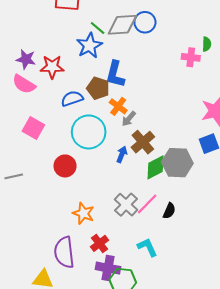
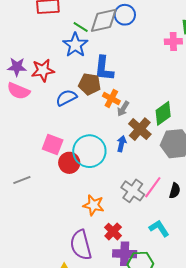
pink square: (33, 128) -> (53, 144), moved
cyan circle: (89, 132) -> (89, 151), moved
green diamond: (155, 167) -> (163, 113), moved

